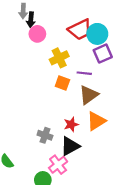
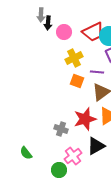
pink circle: (37, 34) -> (64, 32), moved
red star: (71, 124) -> (85, 119), size x1.6
black triangle: (70, 146) -> (96, 146), moved

